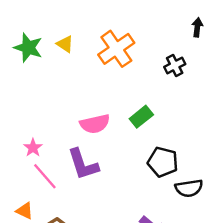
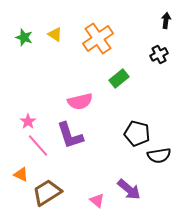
green star: (28, 48) -> (24, 37), size x0.7
black cross: (175, 65) -> (159, 54), moved
green rectangle: (141, 117) -> (119, 78), moved

